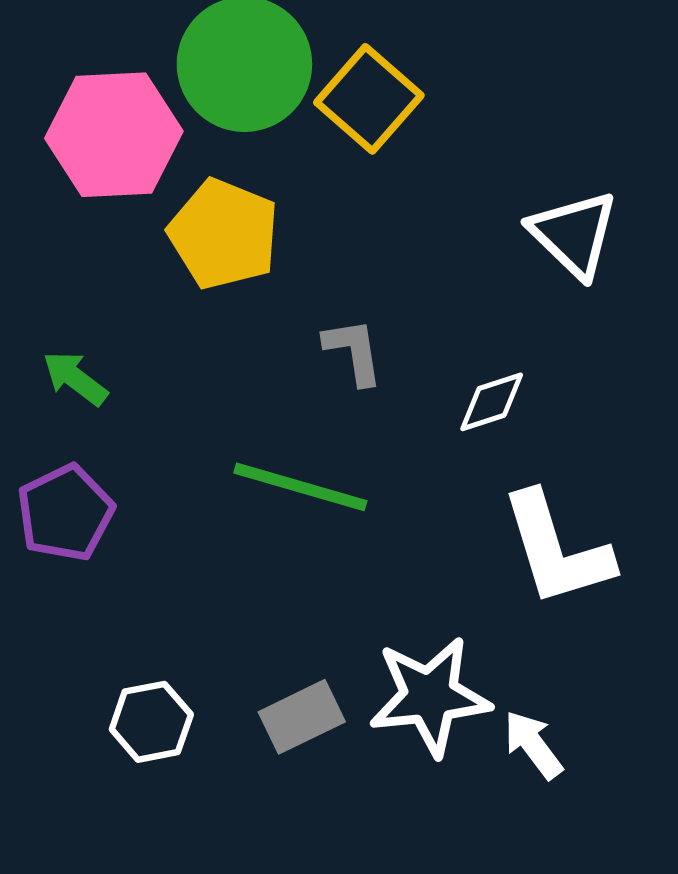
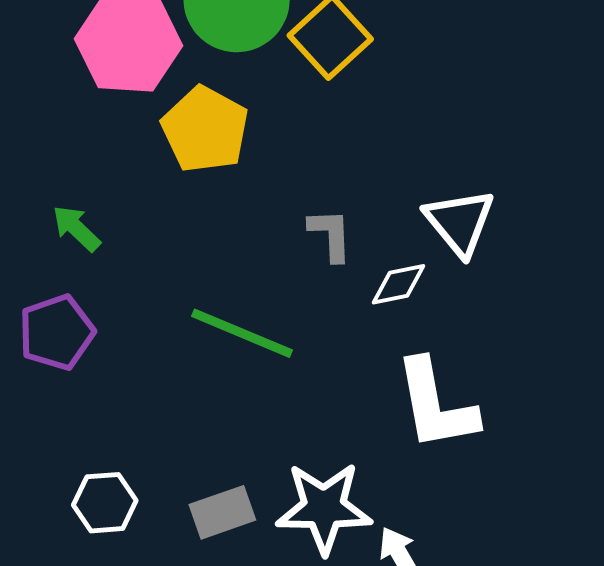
white triangle: (574, 234) -> (460, 222), moved
gray L-shape: (354, 351) -> (331, 235), moved

